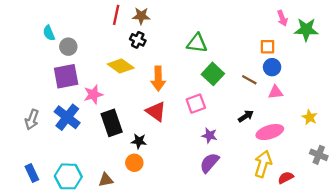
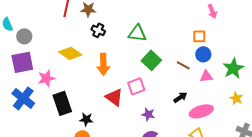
green star: (306, 30) -> (233, 68), moved, turned -30
black cross: (138, 40) -> (98, 30), moved
red triangle: (156, 112) -> (114, 97), moved

